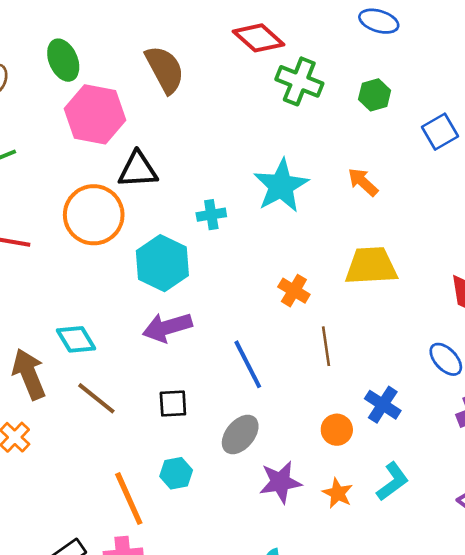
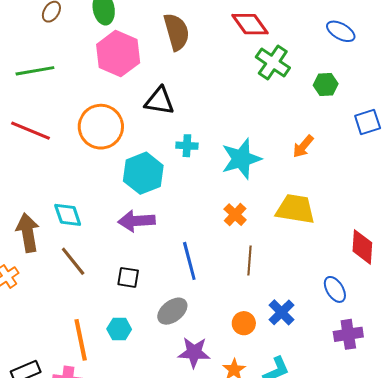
black triangle: (138, 170) -> (159, 101), moved
orange arrow: (363, 182) -> (303, 146), turned -105
cyan star: (281, 186) -> (241, 159), moved

